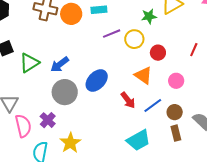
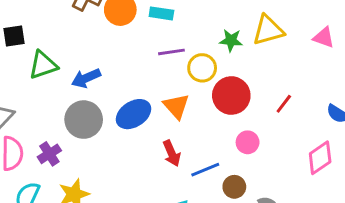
red circle: (158, 53) -> (231, 96), size x1.6
orange triangle: (143, 75) -> (176, 106), moved

